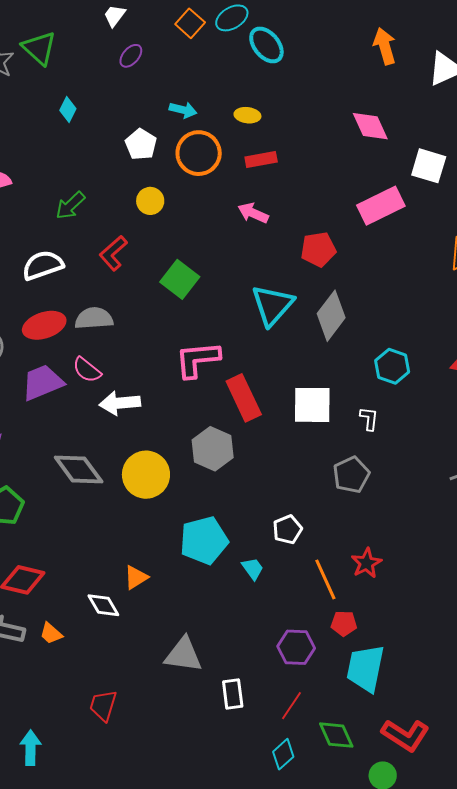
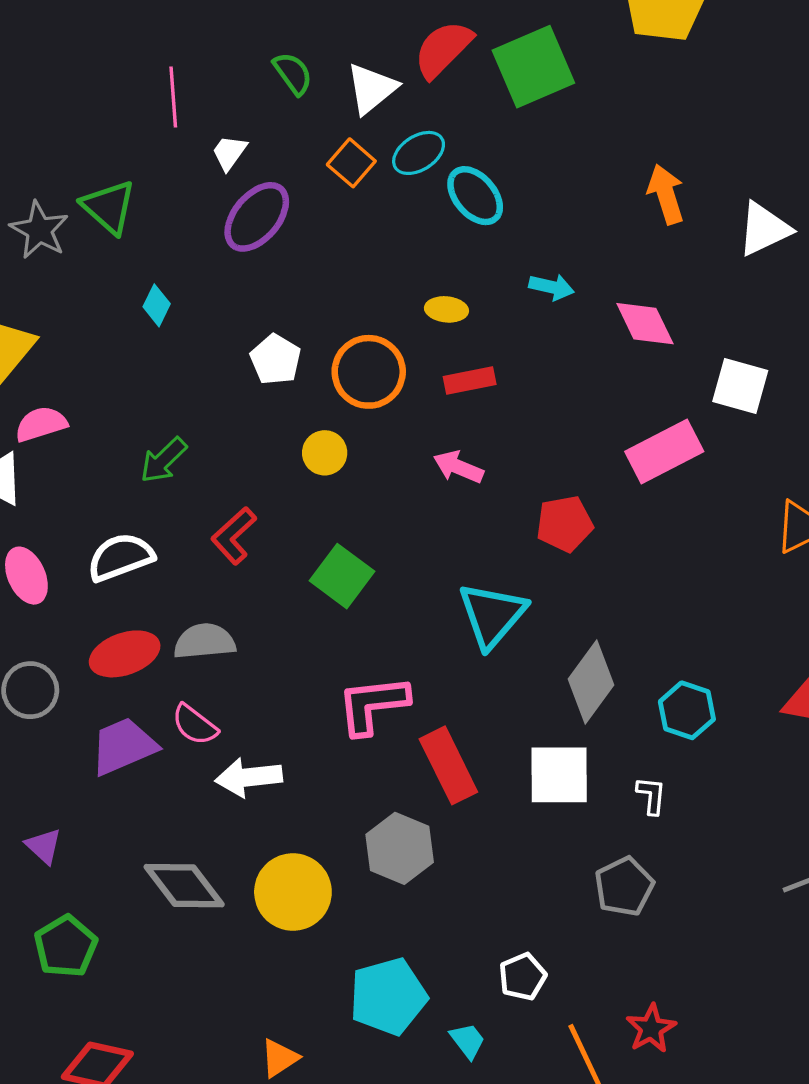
purple ellipse: (131, 56) -> (257, 217), size x1.8
cyan arrow: (183, 110) -> (552, 287), moved
yellow circle: (150, 201) -> (325, 453), moved
gray diamond: (331, 316) -> (591, 682), moved

